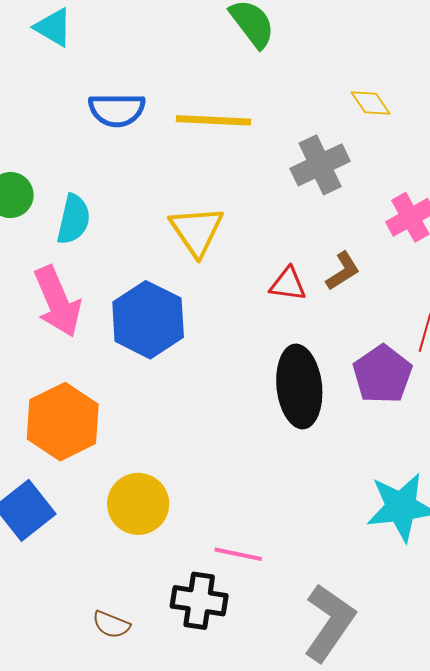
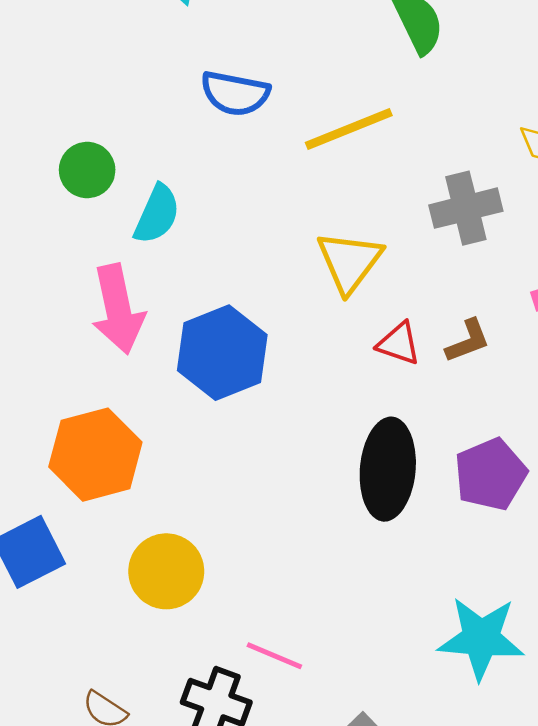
yellow line: (214, 120) -> (349, 129), turned -36
yellow triangle: (197, 231) -> (349, 262), moved

